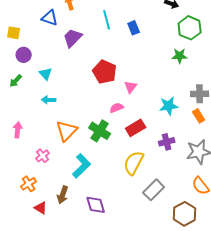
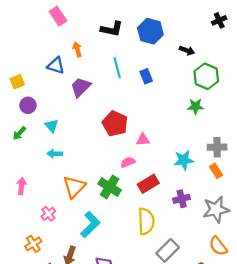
yellow square: (14, 33) -> (17, 82), turned -32
pink triangle: (131, 87) -> (143, 140), turned 48
yellow semicircle: (134, 163) -> (146, 221), turned 150

